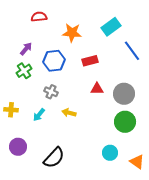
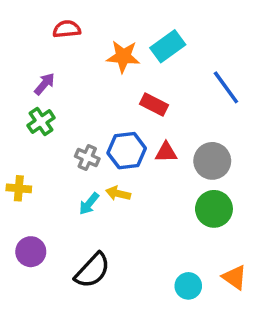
cyan rectangle: (111, 27) -> (168, 46), moved
blue hexagon: (54, 61) -> (127, 151), moved
red rectangle: (90, 61) -> (154, 104), turned 42
cyan arrow: (39, 115) -> (89, 204), moved
cyan circle: (110, 153) -> (188, 286), moved

